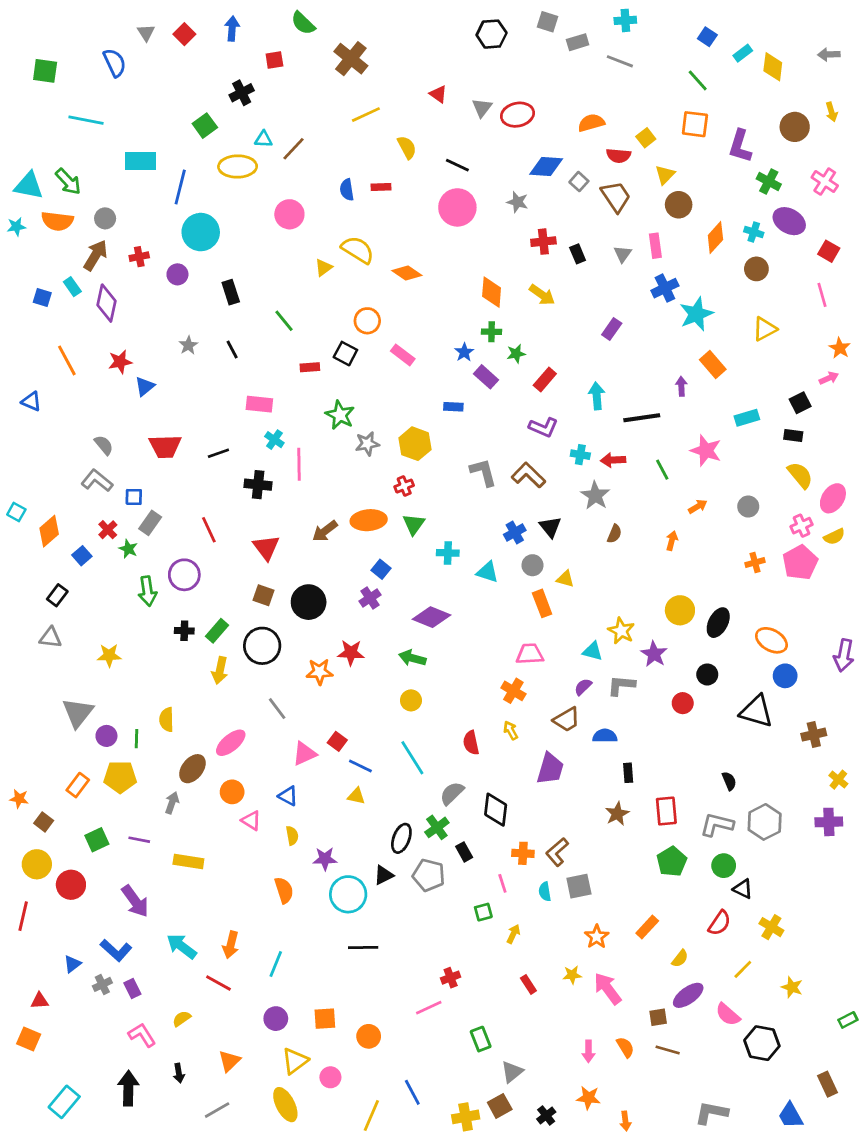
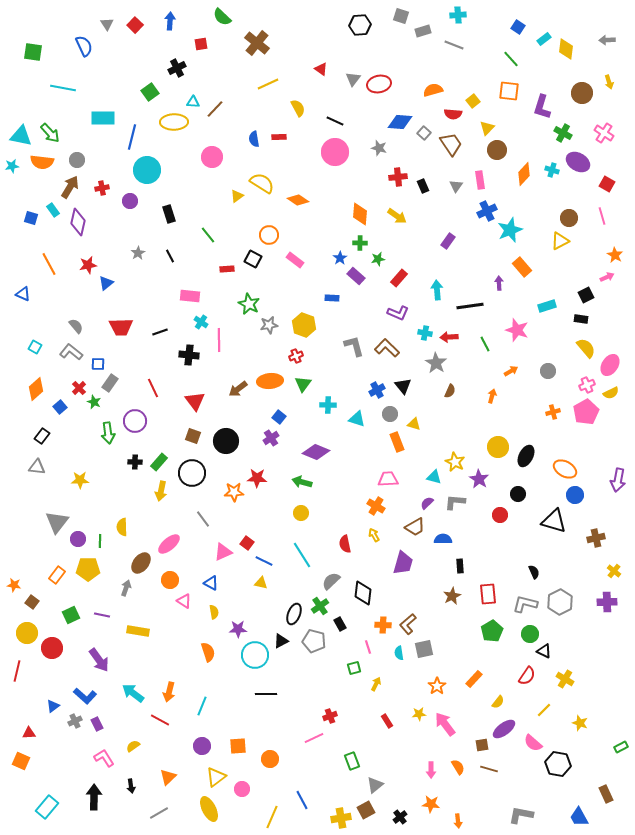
brown circle: (756, 269) -> (569, 218), moved
cyan square: (16, 512) -> (35, 347), moved

